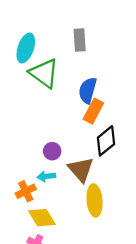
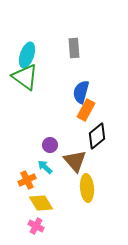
green triangle: (44, 73) -> (25, 77), moved
cyan arrow: (46, 176) -> (45, 167), turned 49

